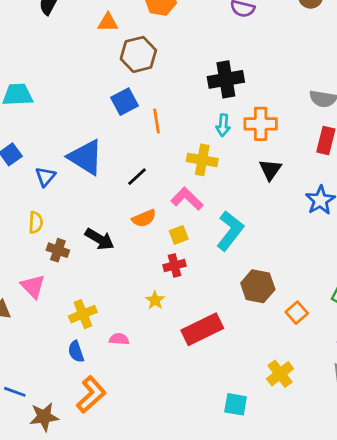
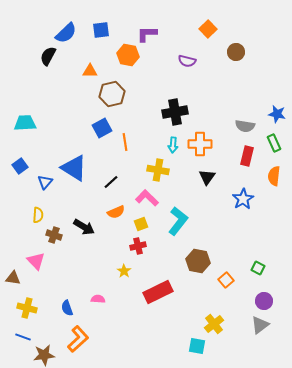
yellow cross: (83, 314) -> (27, 308), moved, turned 36
cyan square: (236, 404) -> (197, 346), moved

